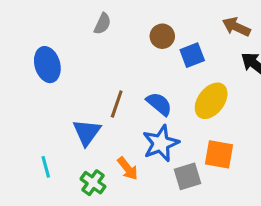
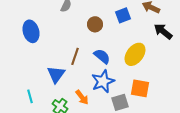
brown circle: (162, 36) -> (95, 24), moved
blue square: (192, 55) -> (123, 15), moved

